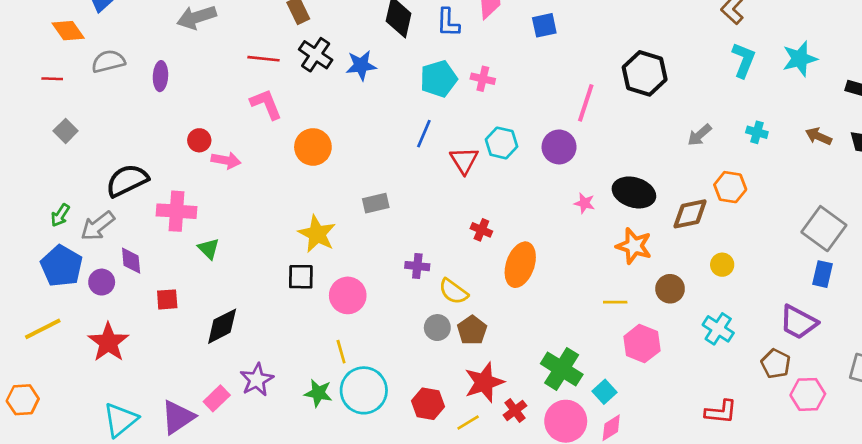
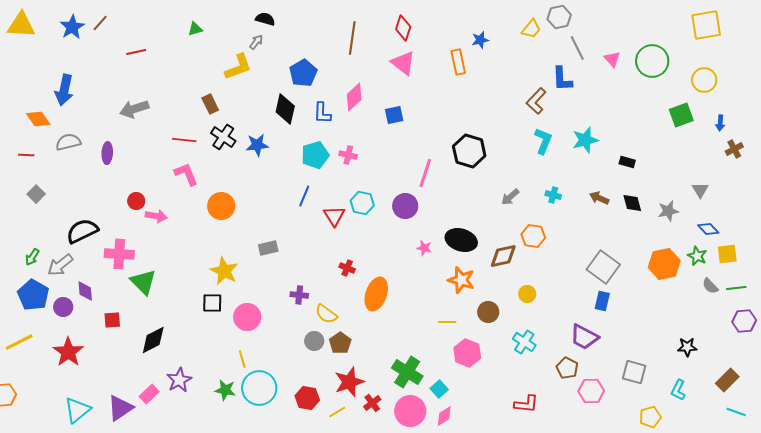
green triangle: (209, 249) -> (143, 282), size x1.6

